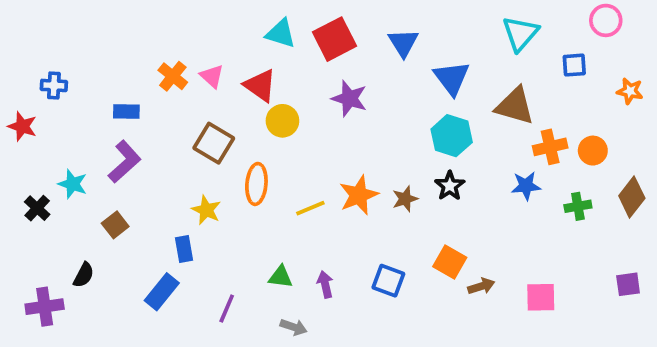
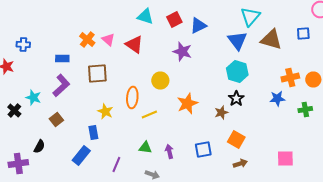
cyan triangle: (520, 33) -> (250, 16), moved
red square: (335, 39) -> (174, 20), size x0.7
blue triangle: (403, 43) -> (198, 26), moved, turned 36
brown triangle: (515, 106) -> (271, 40), moved
yellow circle: (282, 121) -> (160, 80), moved
brown square: (214, 143) -> (97, 74), moved, turned -35
brown star: (405, 199) -> (221, 112), moved
yellow line: (310, 208) -> (149, 114), moved
blue square: (388, 281) -> (203, 150), turned -30
brown arrow: (481, 286) -> (240, 164), moved

